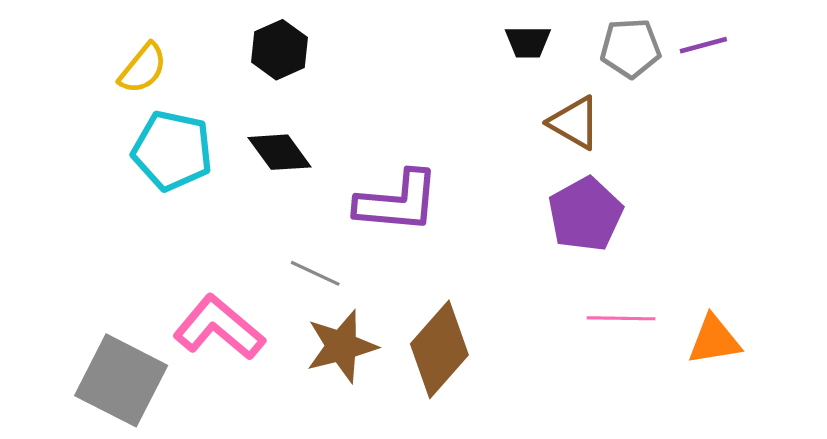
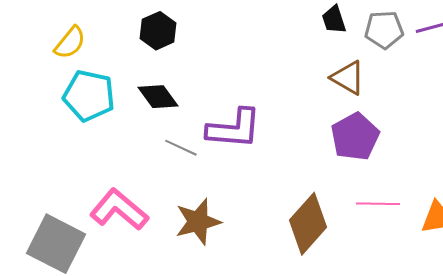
black trapezoid: (528, 42) -> (334, 20), moved, turned 72
gray line: (315, 273) -> (181, 148), moved
brown diamond: (439, 349) -> (308, 224), moved

